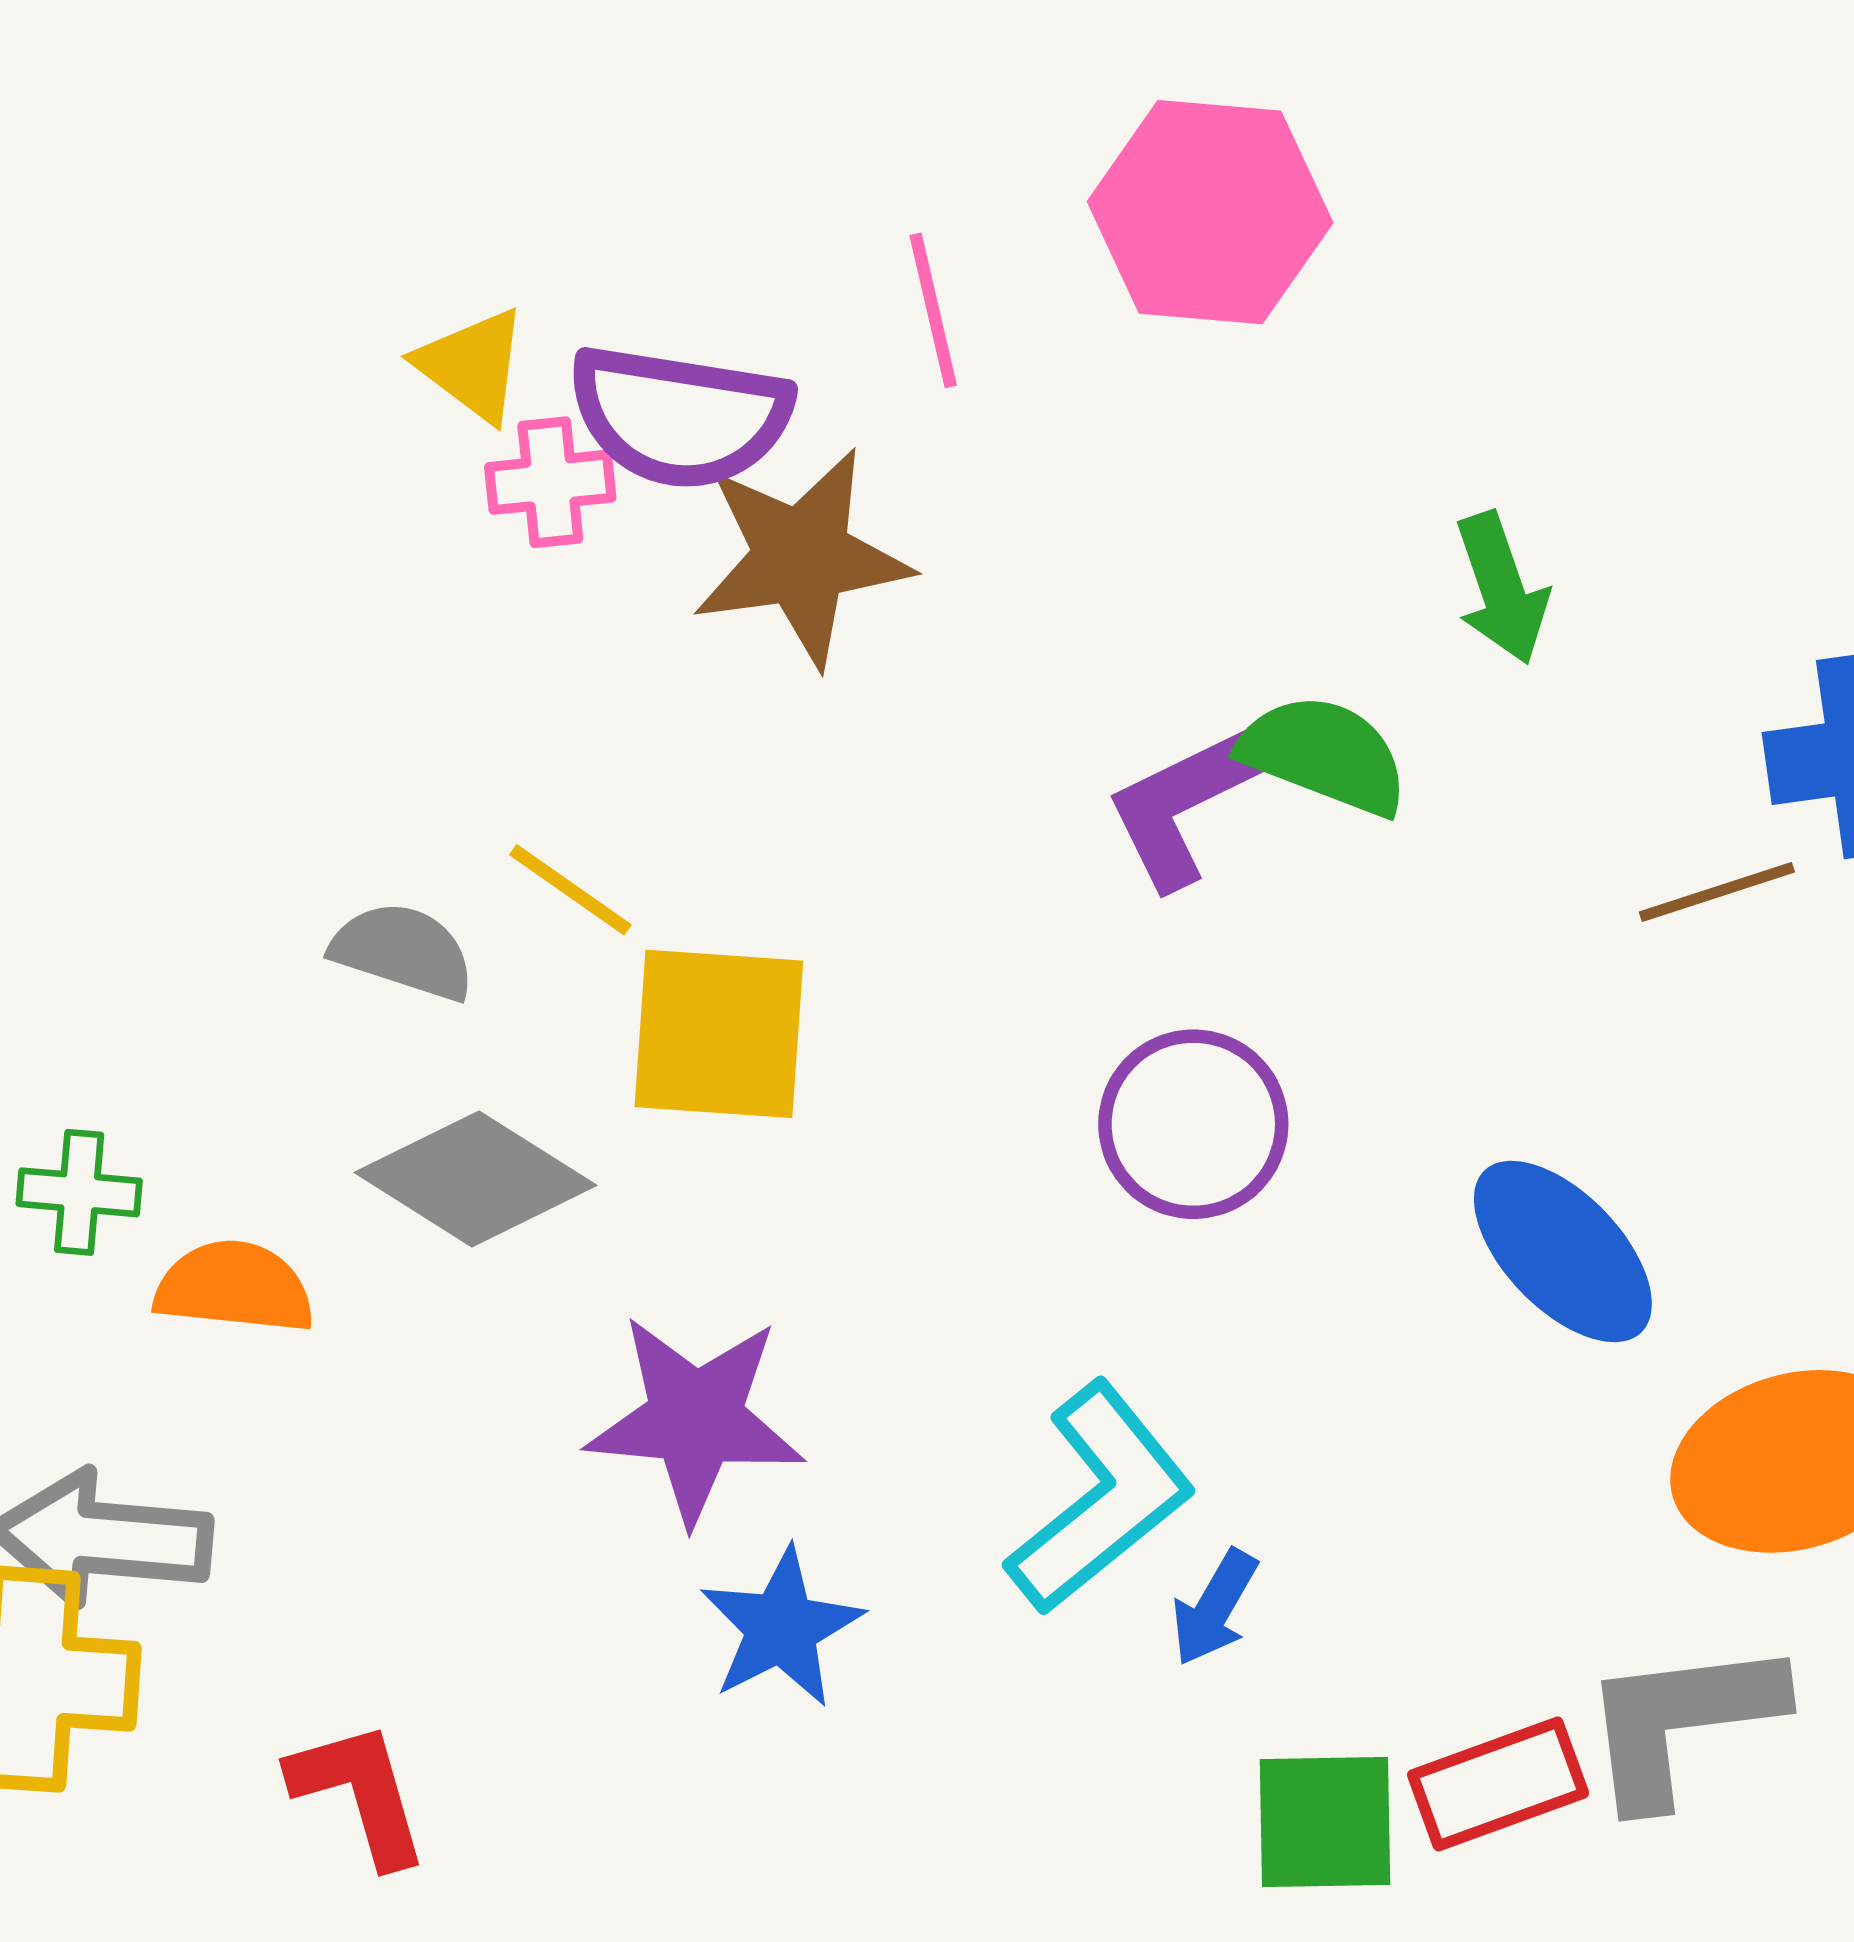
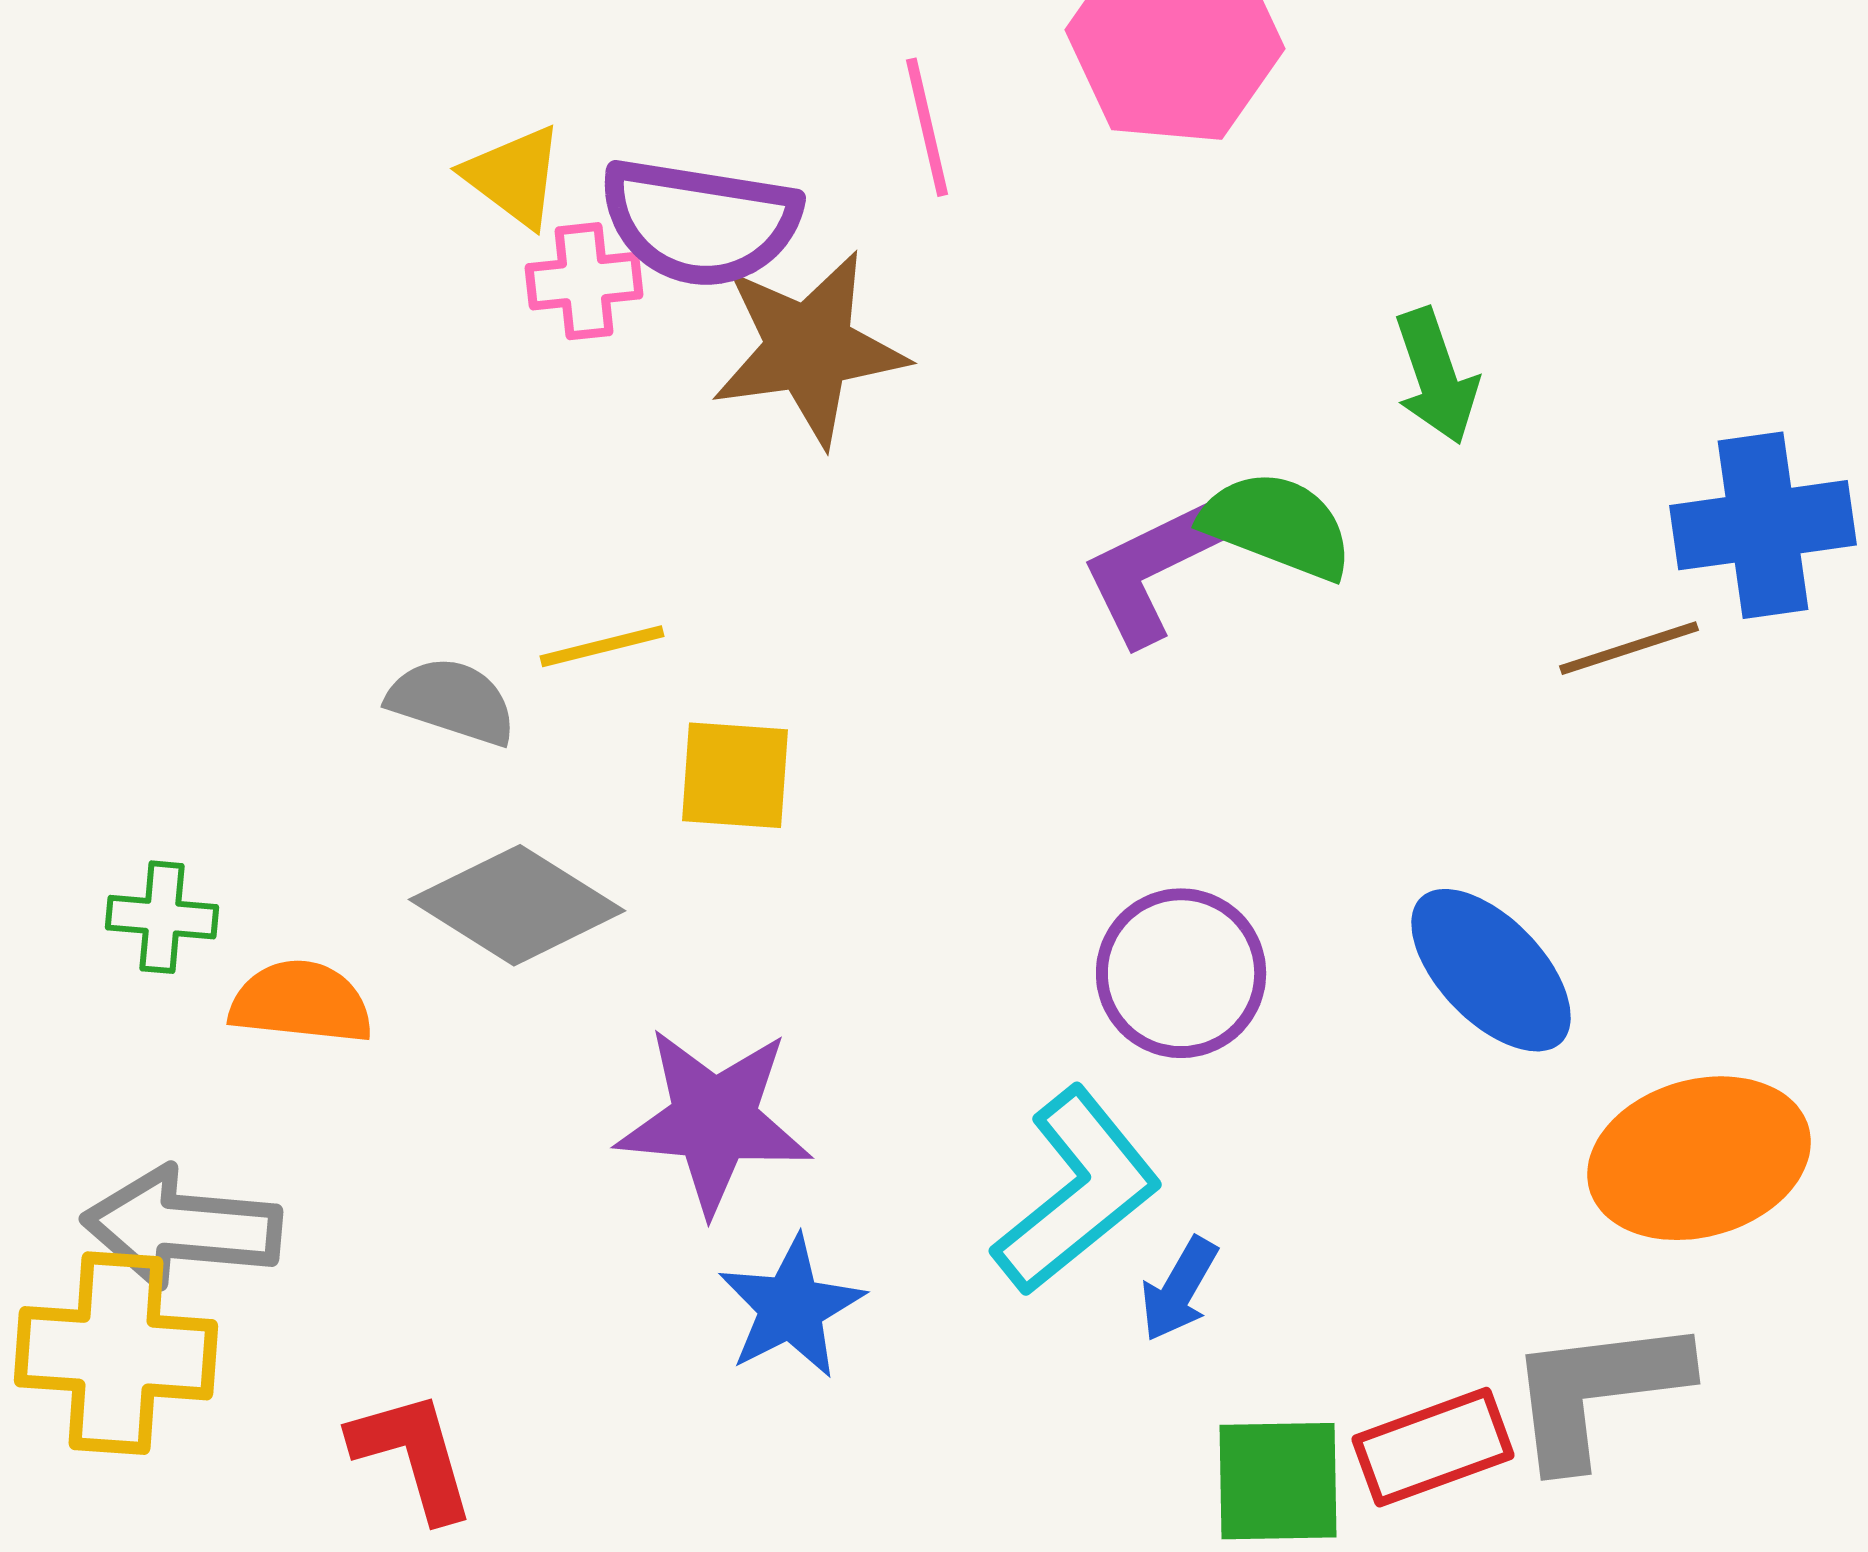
yellow line: (570, 890) -> (602, 646), turned -49
yellow square: (719, 1034) -> (735, 775), size x0.7
purple circle: (1193, 1124) -> (1181, 973), moved

